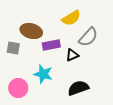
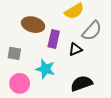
purple rectangle: (51, 45) -> (54, 39), turned -66
gray square: (13, 48) -> (14, 53), moved

